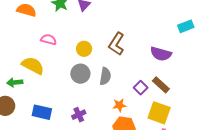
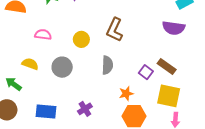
purple semicircle: (161, 54) -> (174, 28), moved
yellow semicircle: (33, 66) -> (30, 64), size x0.7
gray circle: (80, 74) -> (62, 67), moved
green arrow: (15, 82) -> (14, 84), turned 49

